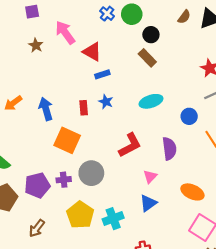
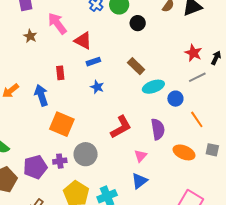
brown rectangle: (147, 58) -> (136, 66), moved
cyan ellipse: (151, 101) -> (153, 87), moved
red rectangle: (84, 108) -> (60, 73), moved
orange ellipse: (192, 192) -> (184, 152), moved

